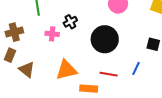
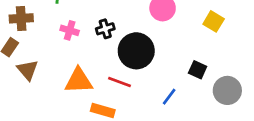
black cross: (70, 22) -> (105, 29), moved
red line: (109, 74) -> (119, 82), moved

